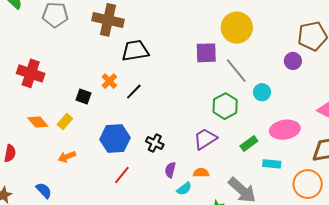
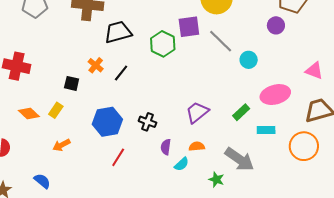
green hexagon: (225, 106) -> (163, 44), moved

